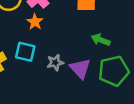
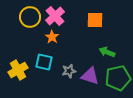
purple triangle: (80, 68) -> (90, 76), turned -30

